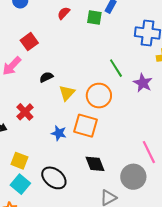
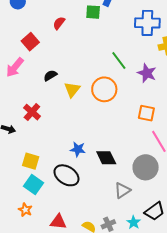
red semicircle: (64, 13) -> (59, 23), moved
orange square: (85, 126) -> (146, 113), moved, size x0.7
blue star: (59, 133) -> (78, 149), moved

